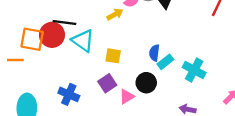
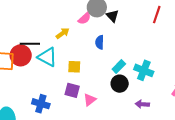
yellow arrow: (115, 14) -> (63, 33), moved
blue semicircle: (154, 53) -> (100, 42), moved
purple square: (107, 83) -> (72, 90), turned -35
black circle: (146, 83) -> (120, 84), moved

